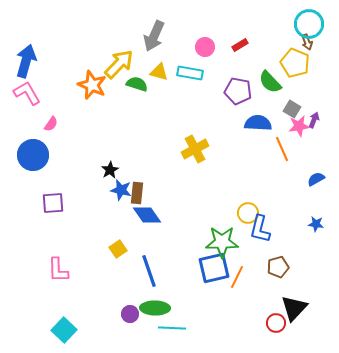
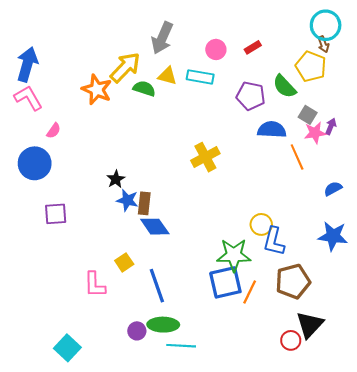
blue star: (316, 224) -> (333, 236), size x1.8
brown pentagon: (278, 267) -> (293, 281), size x1.5
pink L-shape: (58, 270) -> (95, 285), moved

